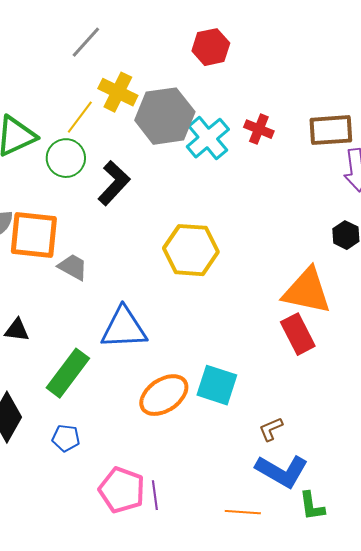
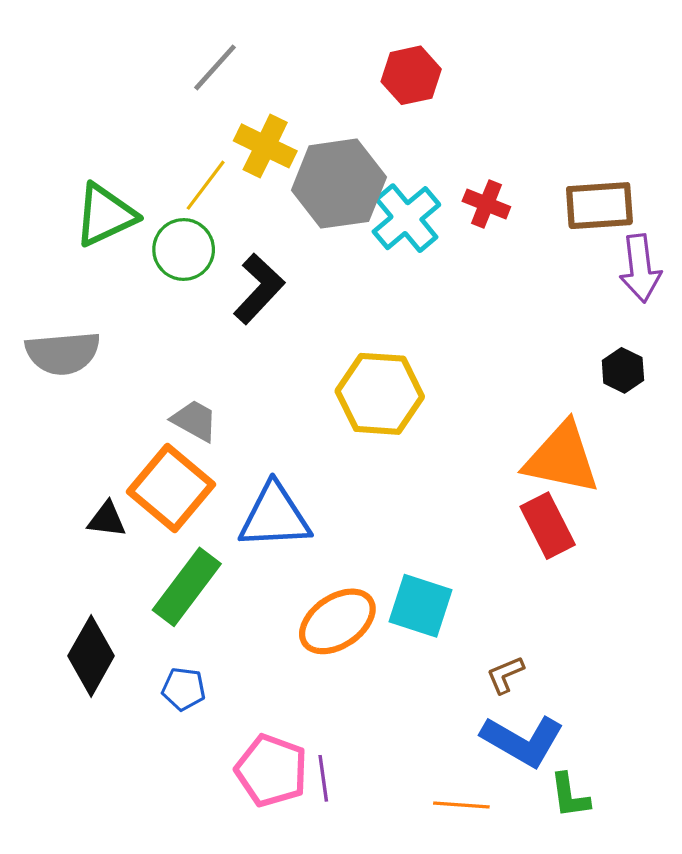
orange square: (34, 235) -> (171, 488), moved, turned 34

